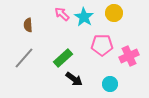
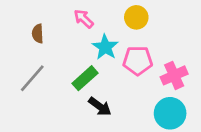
yellow circle: (114, 13) -> (136, 17), moved
cyan star: (84, 17) -> (105, 47), moved
cyan circle: (110, 84) -> (170, 113), moved, size x1.5

